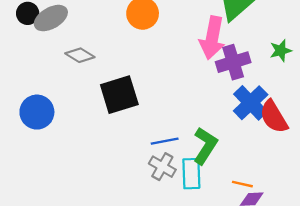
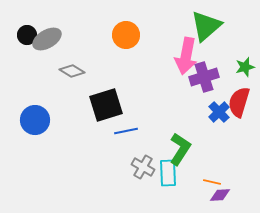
blue cross: (251, 103) -> (219, 112), size x0.7
red semicircle: (274, 117) -> (239, 102), moved, turned 48
blue line: (165, 141) -> (126, 131), moved

